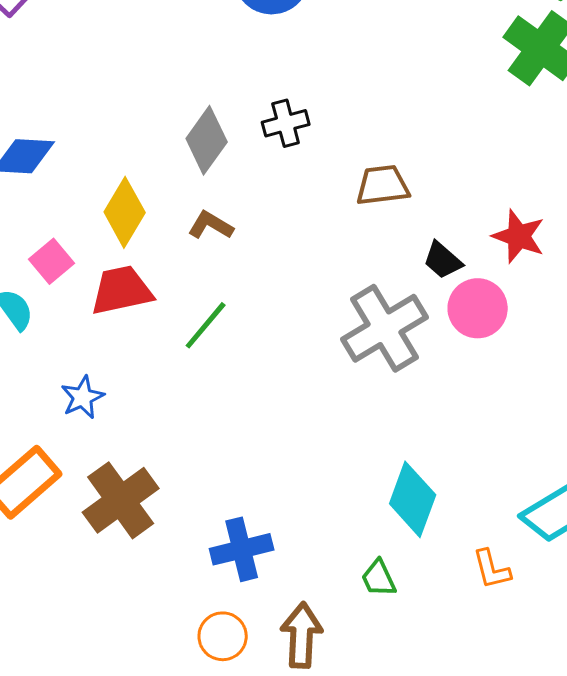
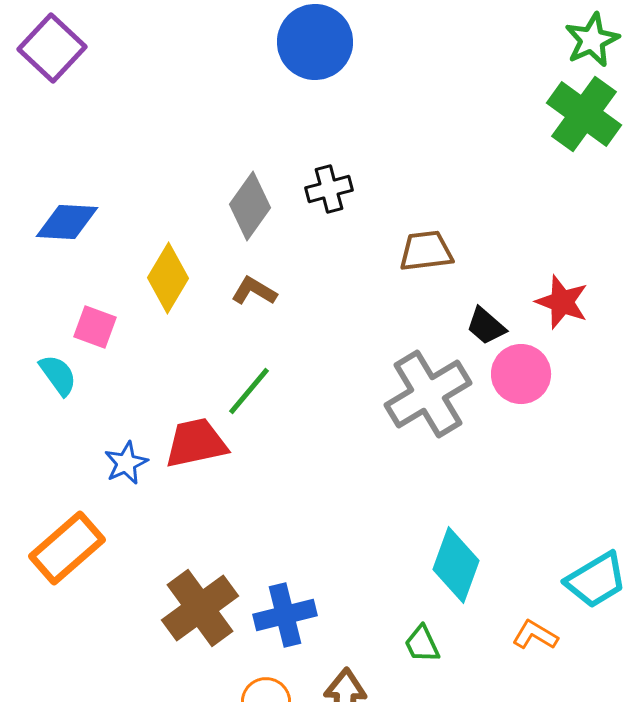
pink square: (52, 261) -> (95, 327), turned -30
red trapezoid: (122, 290) -> (196, 443), moved
brown cross: (121, 500) -> (200, 608), moved
orange L-shape: (492, 569) -> (535, 635), turned 135

